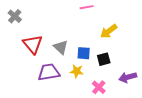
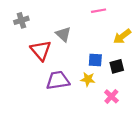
gray cross: (15, 16) -> (21, 20), turned 32
gray triangle: (61, 47) -> (63, 34), moved

